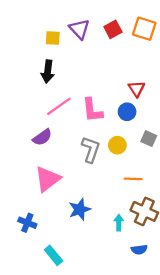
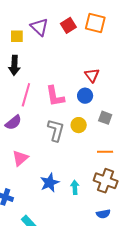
pink line: (59, 106) -> (26, 95), turned -35
pink triangle: (48, 179) -> (20, 158), size x0.7
orange line: (133, 179) -> (105, 152), moved
cyan arrow: (119, 223) -> (75, 187), moved

